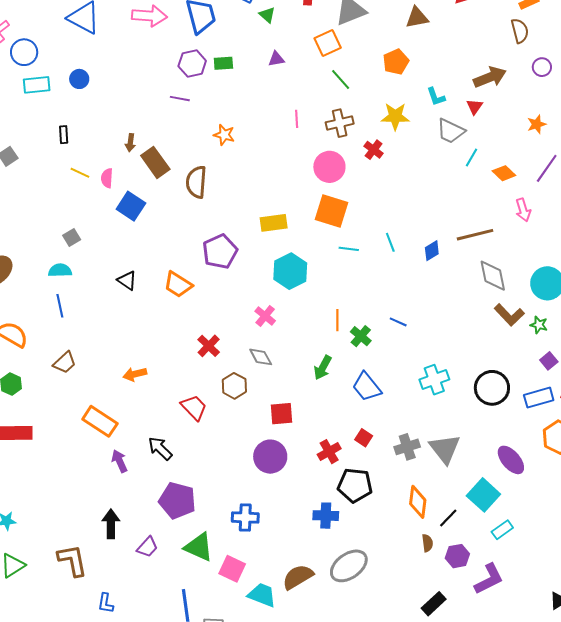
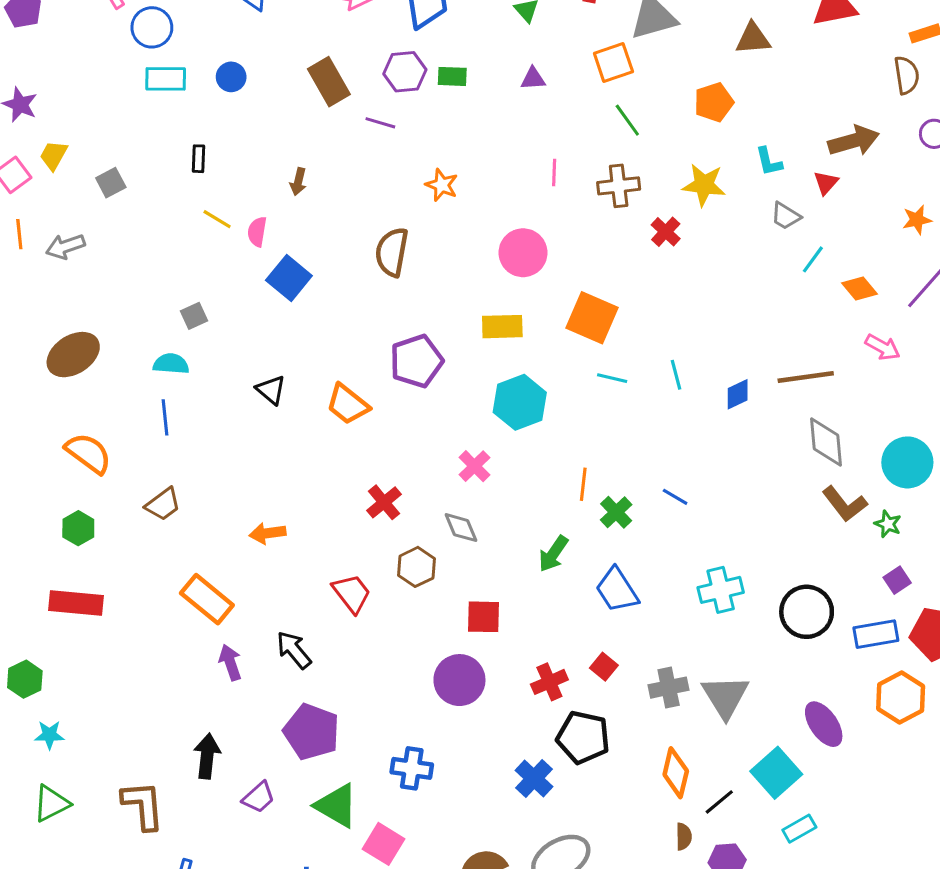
gray trapezoid: (451, 131) -> (786, 216), size x0.7
brown rectangle: (155, 162) -> (329, 82), moved
pink circle: (329, 167) -> (523, 253), moved
pink arrow: (523, 210) -> (883, 347), turned -50
blue cross: (326, 516) -> (534, 778), turned 35

